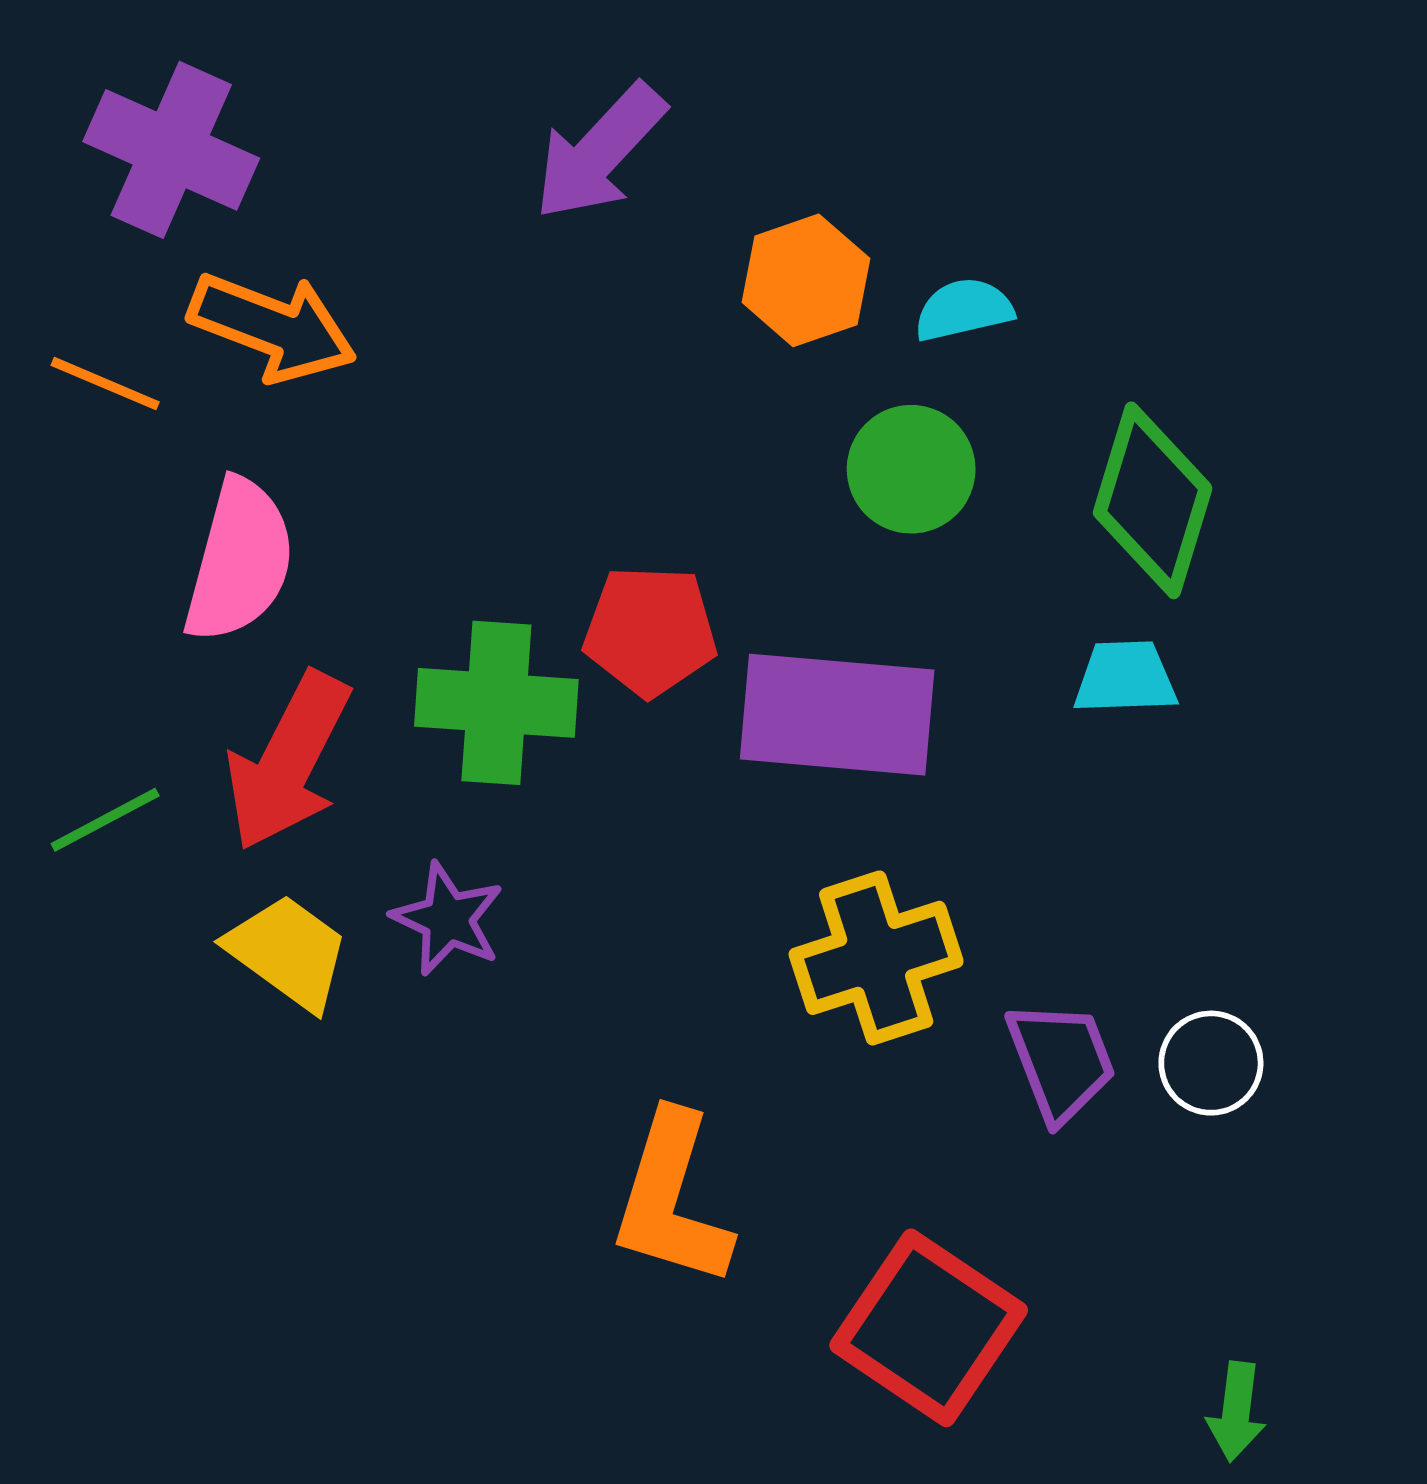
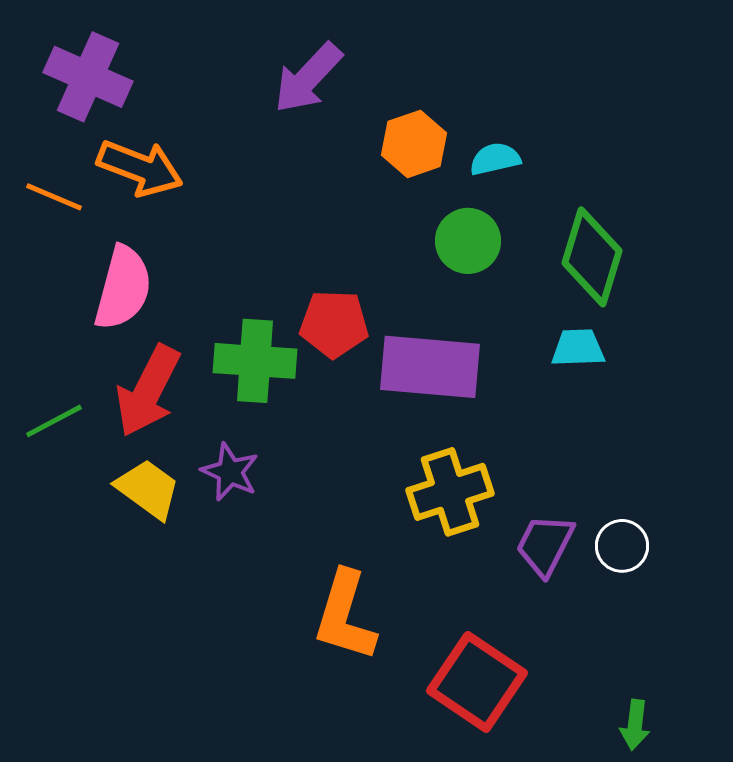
purple trapezoid: (1061, 1061) -> (545, 545), turned -132

